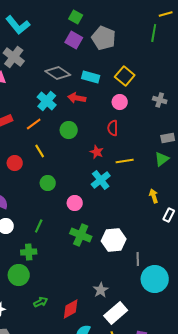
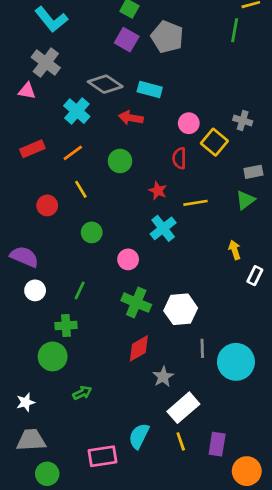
yellow square: (125, 76) -> (214, 142), moved
cyan cross: (47, 101) -> (77, 111), moved
gray line: (138, 259) -> (202, 348), moved
red diamond: (71, 309) -> (139, 348), moved

